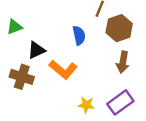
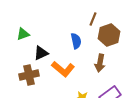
brown arrow: (123, 62) -> (100, 63), moved
brown cross: (22, 77) -> (29, 75), turned -30

